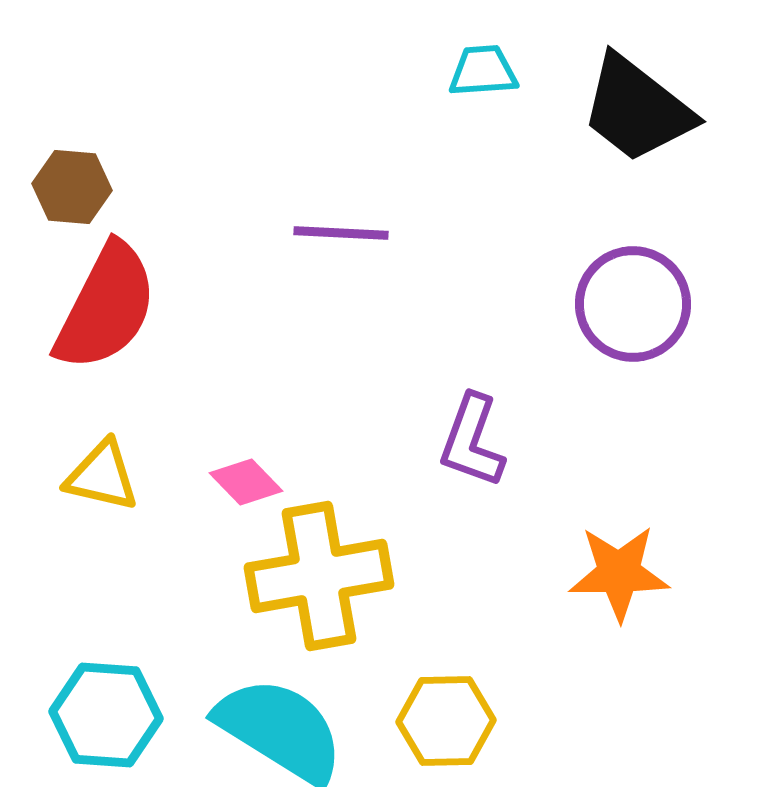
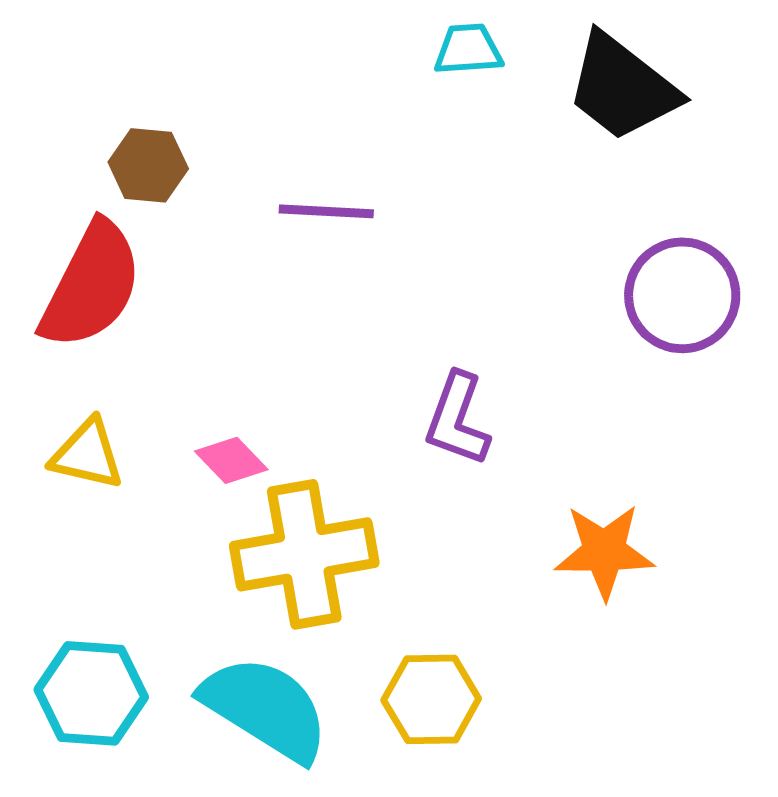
brown hexagon: (72, 187) -> (148, 165), moved
purple circle: (633, 304) -> (682, 295), moved

